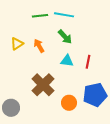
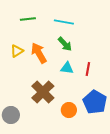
green line: (40, 16) -> (28, 19), moved
orange arrow: (39, 46) -> (39, 53), size x1.5
blue pentagon: (95, 95) -> (95, 102), turned -30

